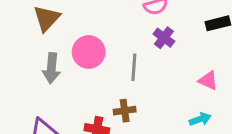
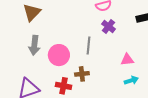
pink circle: (89, 52) -> (59, 55), moved
pink triangle: (208, 80) -> (127, 60), moved, turned -32

